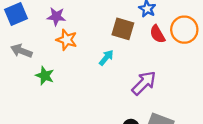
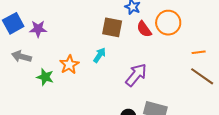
purple star: (56, 17) -> (38, 29), moved
orange star: (67, 40) -> (69, 65), moved, turned 30

